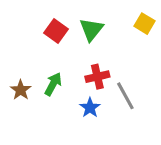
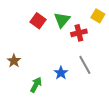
red cross: (97, 77) -> (79, 33), moved
green arrow: (53, 84) -> (36, 85), moved

